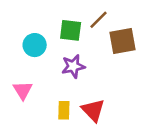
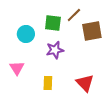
red triangle: (93, 110) -> (85, 83), moved

